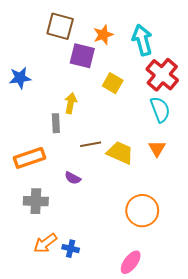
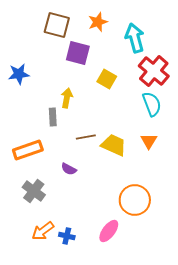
orange star: (103, 35) -> (98, 22), moved
gray cross: (36, 201) -> (34, 191), turned 35
pink ellipse: (131, 262) -> (109, 231), moved

